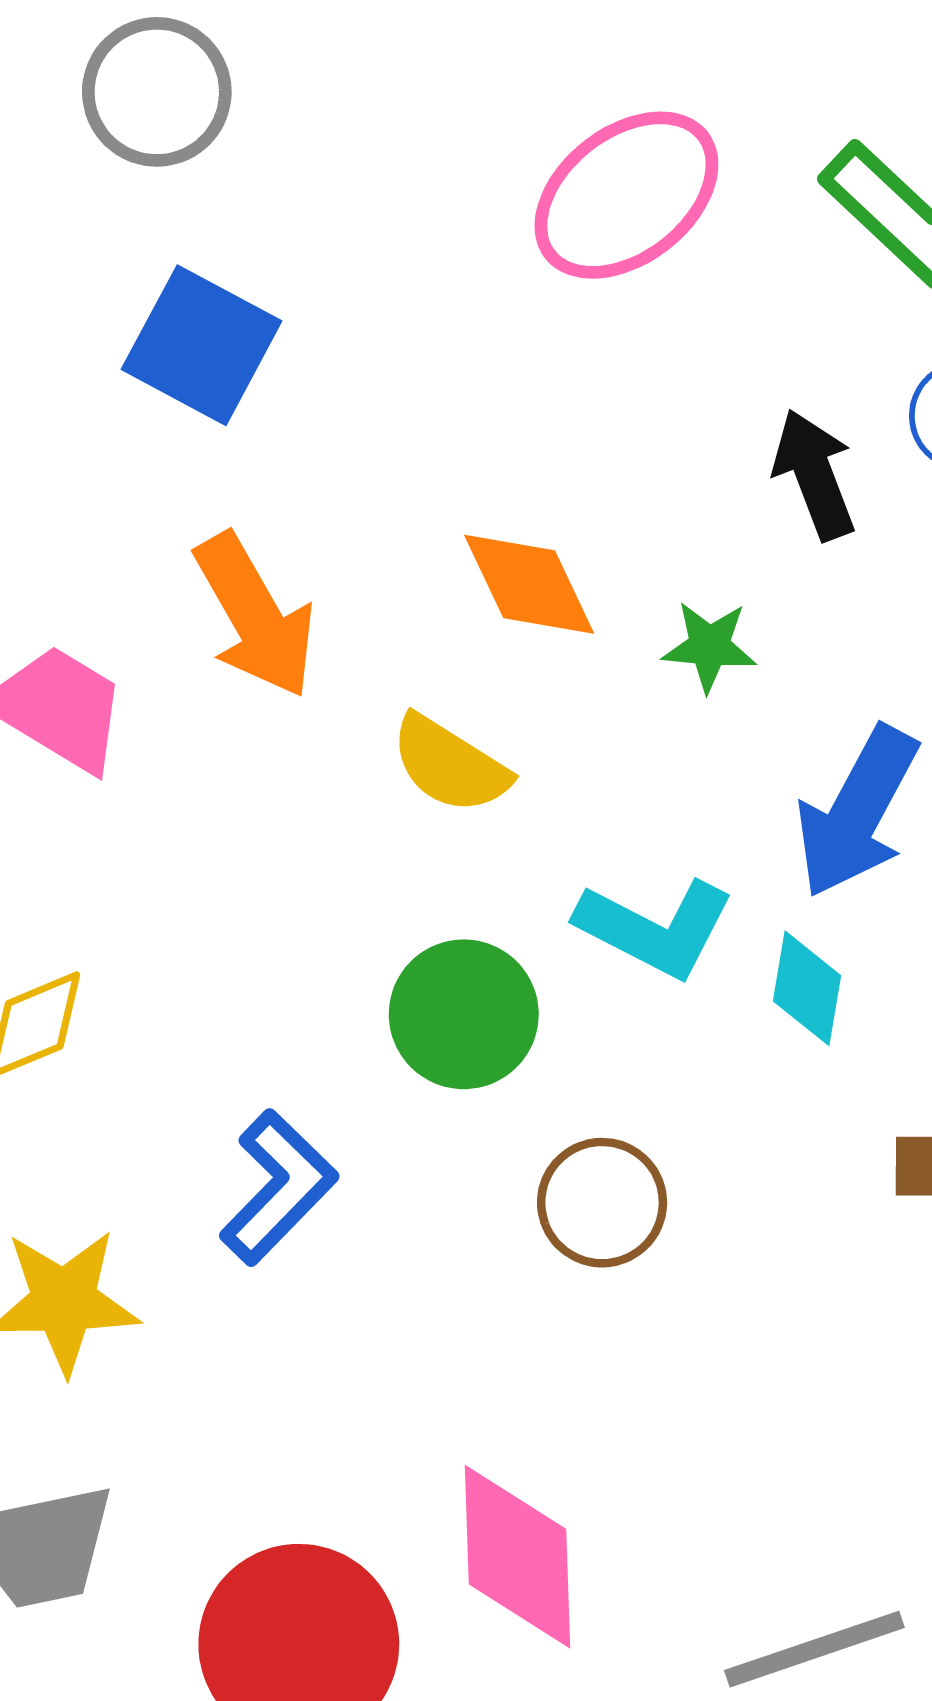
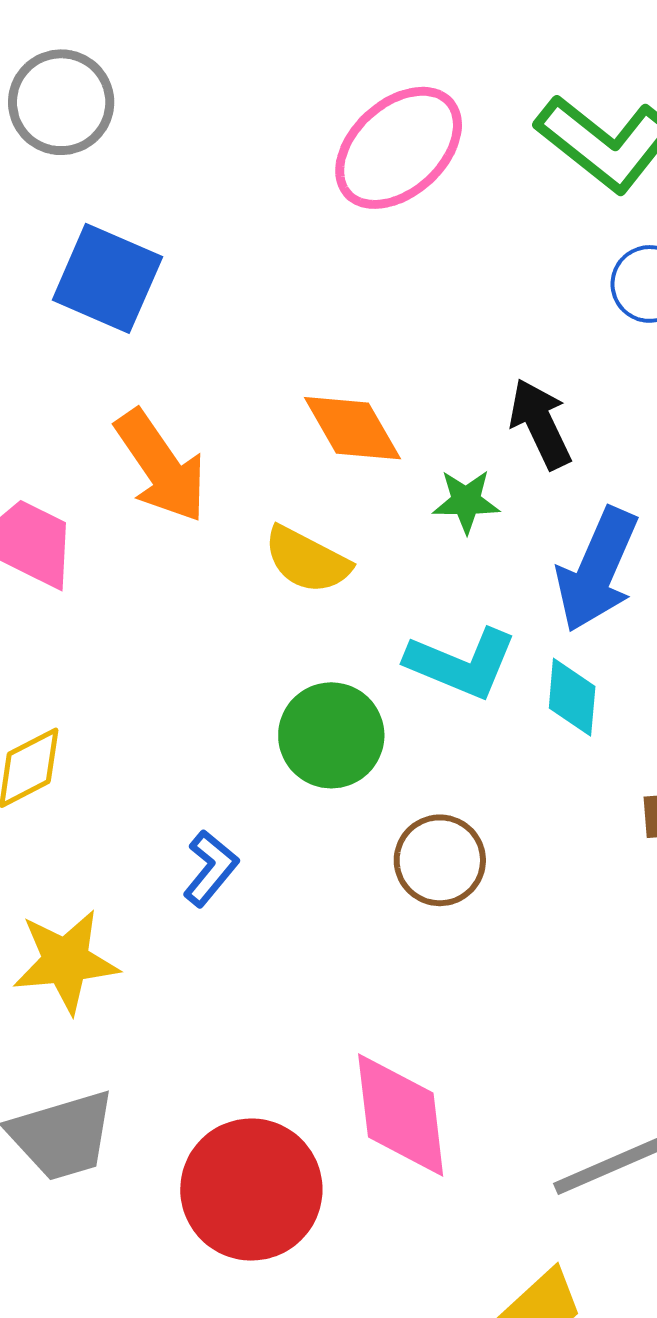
black arrow: (814, 475) -> (540, 424), moved
green star: (709, 646) -> (466, 501), moved
blue L-shape: (278, 1187) -> (210, 868), size x0.7

